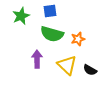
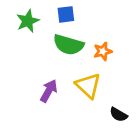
purple arrow: (37, 59) -> (49, 91), moved, turned 30
black semicircle: (90, 70) -> (119, 115), moved

